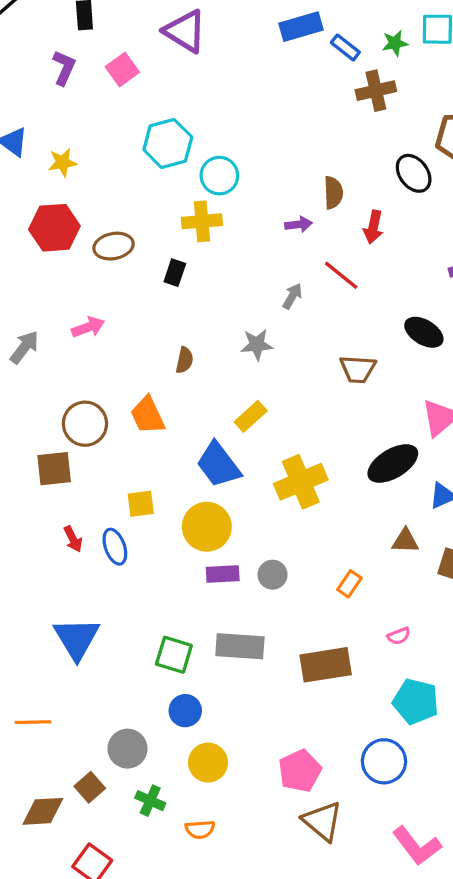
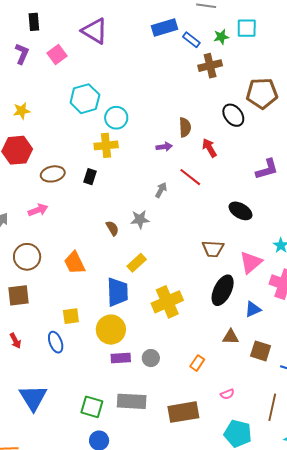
red arrow: (373, 227) -> (209, 148), turned 138
brown ellipse: (114, 246) -> (53, 174), moved
brown semicircle: (185, 360) -> (112, 228), moved, turned -42
brown trapezoid: (358, 369) -> (213, 249), moved
brown circle: (85, 424) -> (27, 257), moved
black ellipse: (393, 464) -> (223, 290), turned -32
blue trapezoid: (218, 465) -> (117, 292), turned -144
red arrow: (73, 539) -> (15, 341), moved

